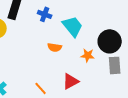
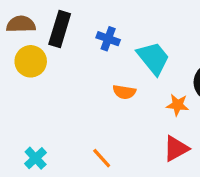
red triangle: (71, 81) -> (176, 148), moved

